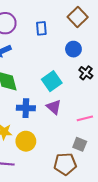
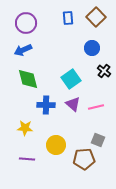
blue rectangle: (41, 28) -> (68, 18), moved
pink line: (85, 118) -> (96, 107), moved
yellow circle: (26, 141) -> (56, 145), moved

